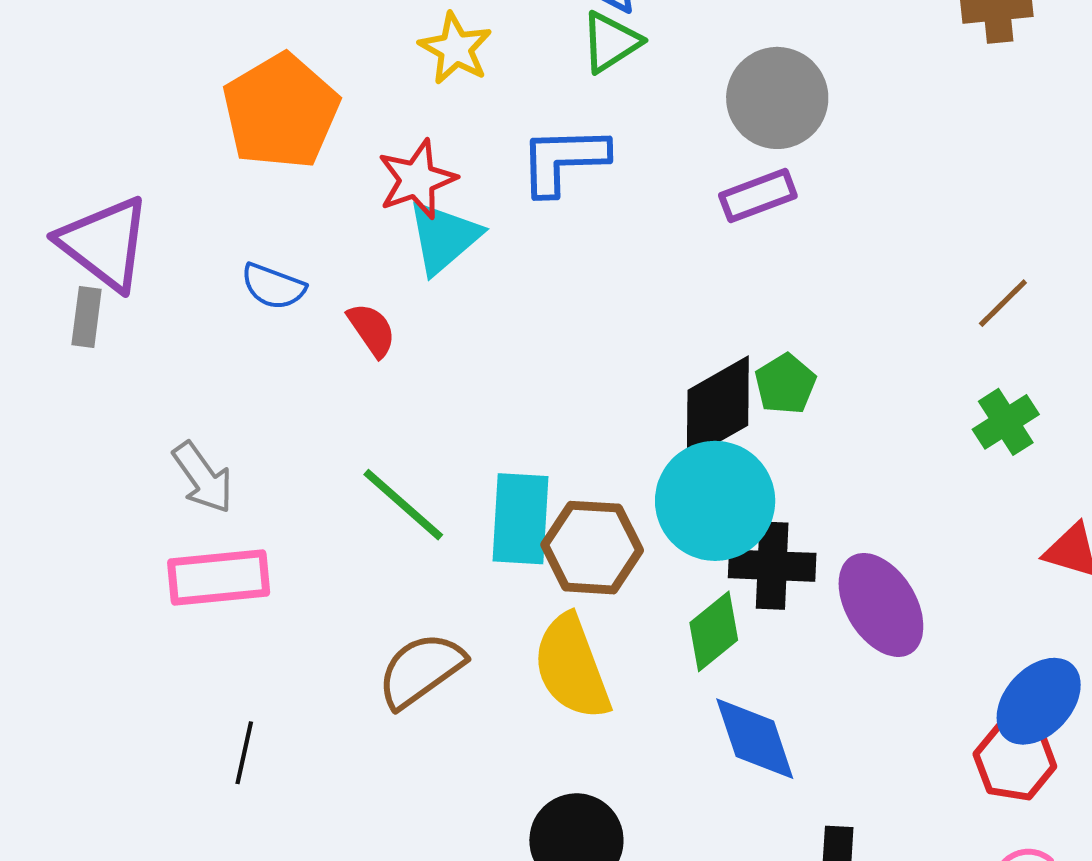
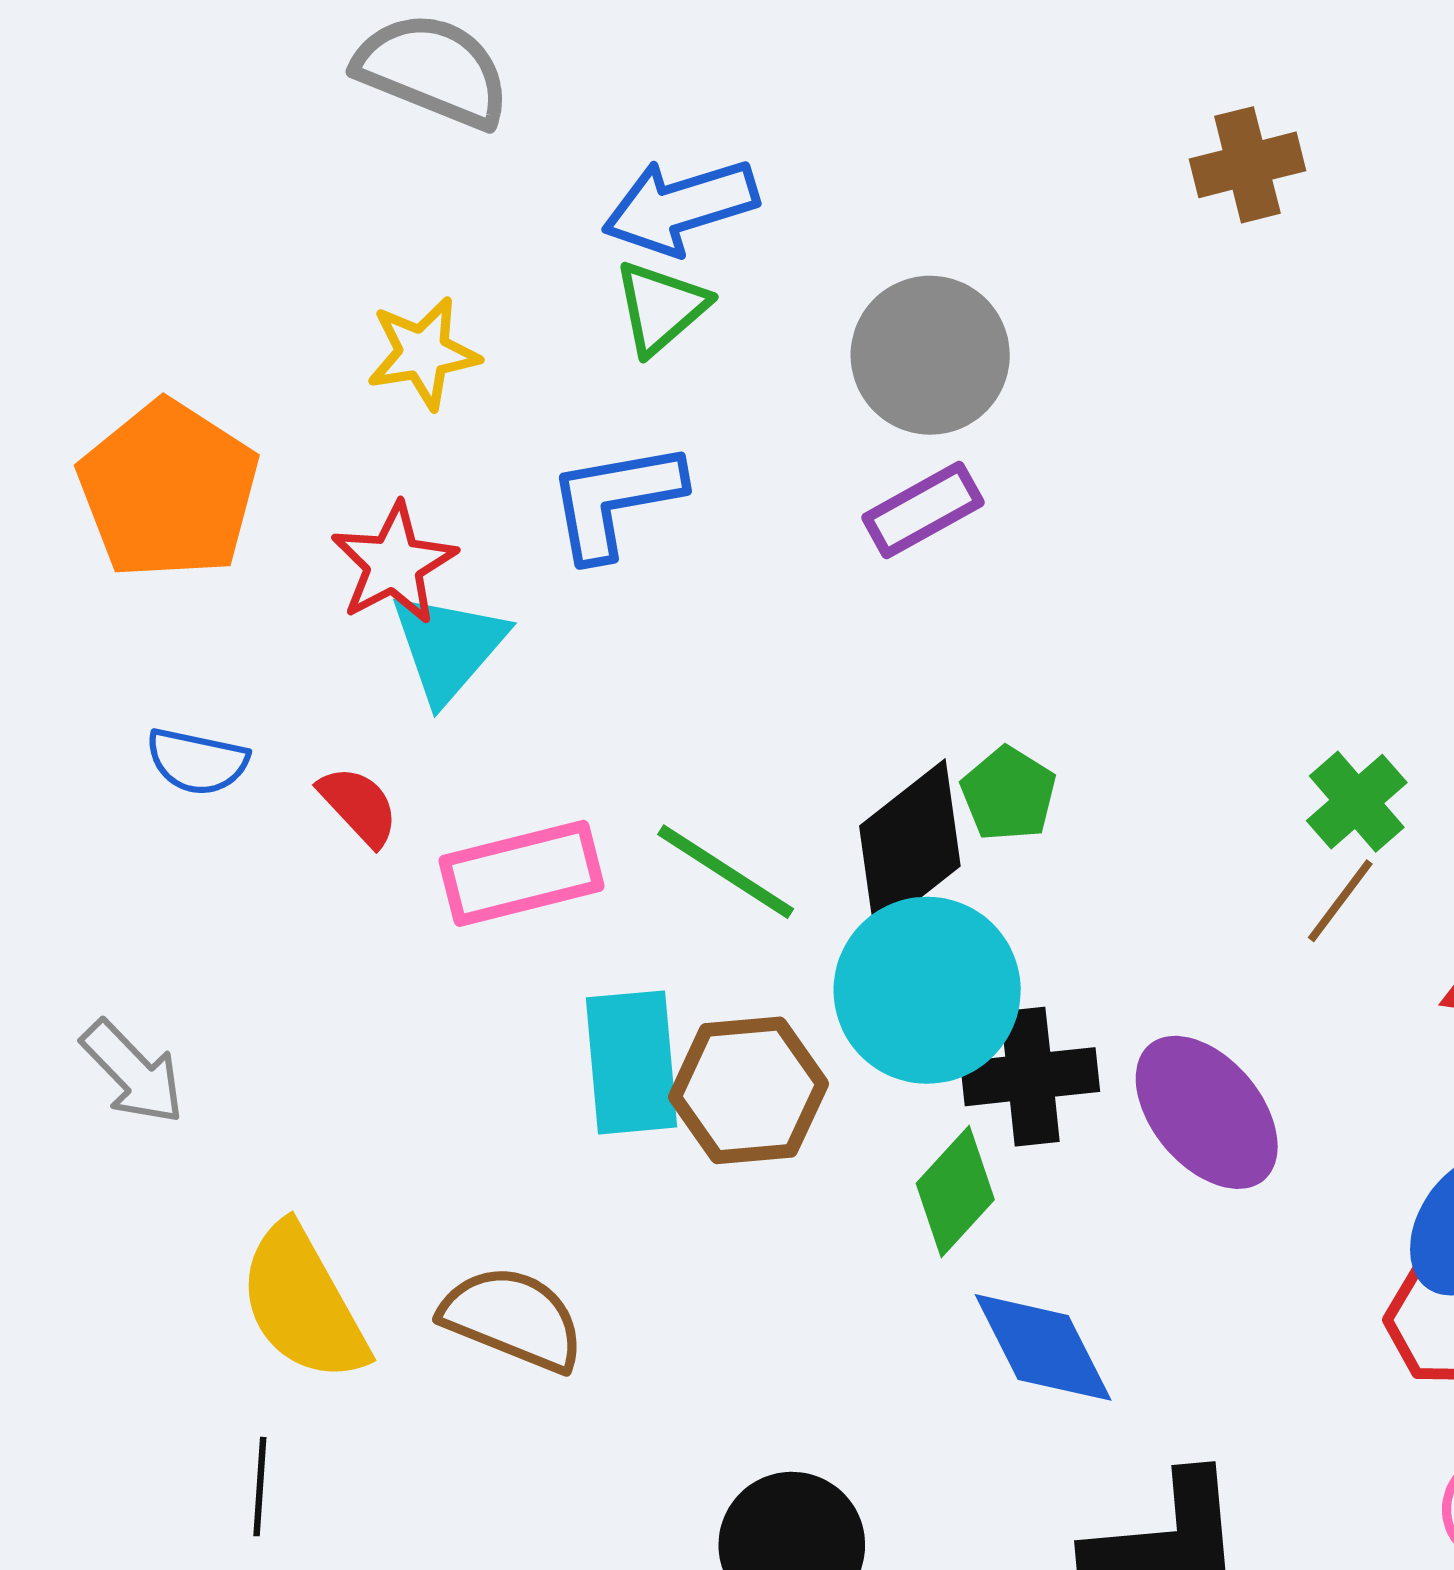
yellow star: (455, 48) -> (423, 353), turned -30
brown line: (1003, 303) -> (1340, 901), moved
green line: (403, 505) -> (726, 872), moved
pink rectangle: (219, 578) -> (521, 873), moved
yellow semicircle: (572, 667) -> (303, 1303), moved
brown semicircle: (421, 670) -> (513, 1318), turned 66

